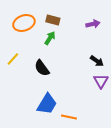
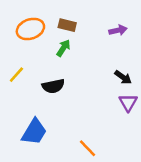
black semicircle: (42, 68) -> (53, 86), turned -66
blue trapezoid: (47, 104) -> (34, 132), moved
orange line: (69, 117) -> (88, 148), turned 35

